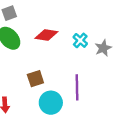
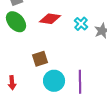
purple line: (77, 87) -> (80, 82), moved

